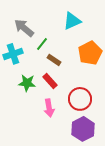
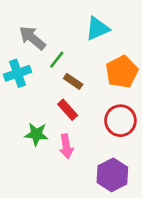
green star: (27, 83) -> (36, 134), moved
red circle: (80, 99) -> (120, 121), moved

